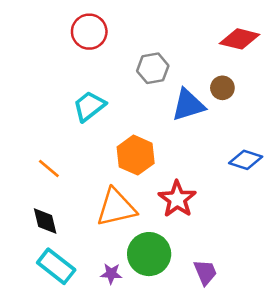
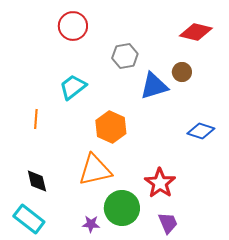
orange line: (49, 168) -> (36, 119), moved, turned 54
red star: (177, 199) -> (160, 183), moved
cyan rectangle: (56, 266) -> (29, 219), moved

